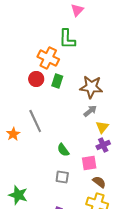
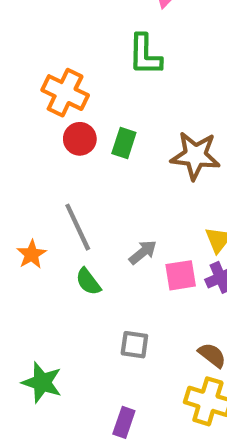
orange cross: (48, 58) -> (65, 93), moved
gray arrow: (90, 111) -> (143, 252), moved
green semicircle: (63, 150) -> (88, 282), moved
pink square: (89, 163) -> (181, 275), moved

